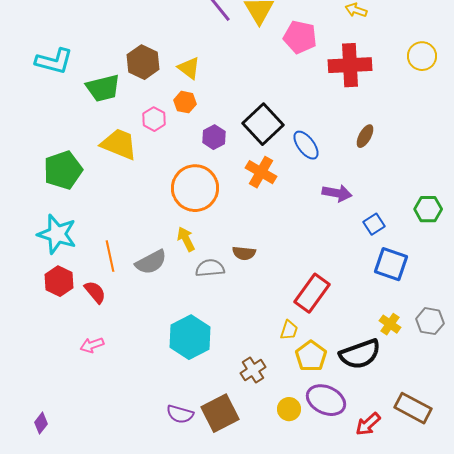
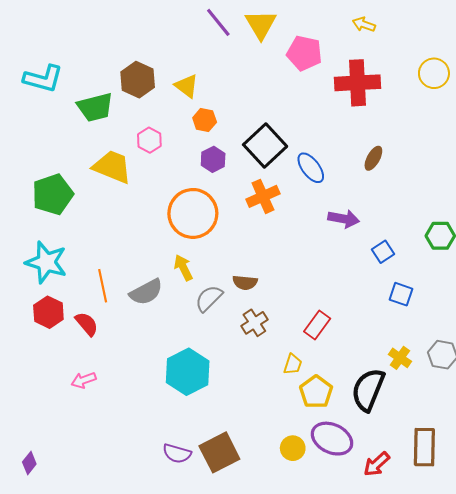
orange hexagon: (185, 102) -> (205, 120), moved
orange cross: (261, 172) -> (263, 196), turned 36
blue square: (391, 264) -> (401, 294), size x0.7
gray semicircle: (210, 268) -> (209, 298), turned -40
red rectangle: (312, 293) -> (317, 325), size x0.7
black semicircle: (360, 354) -> (368, 390), turned 132
brown cross: (253, 370) -> (254, 323), moved
brown rectangle: (413, 408) -> (424, 447), turned 63

